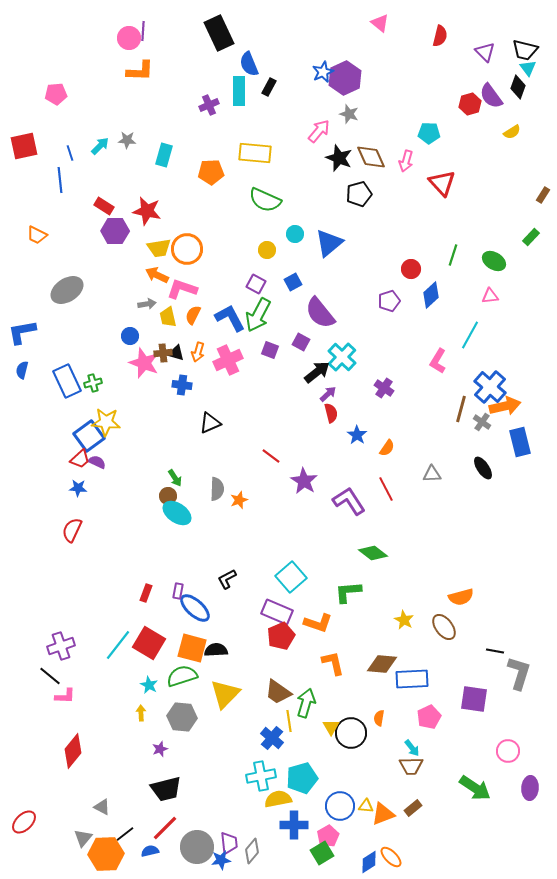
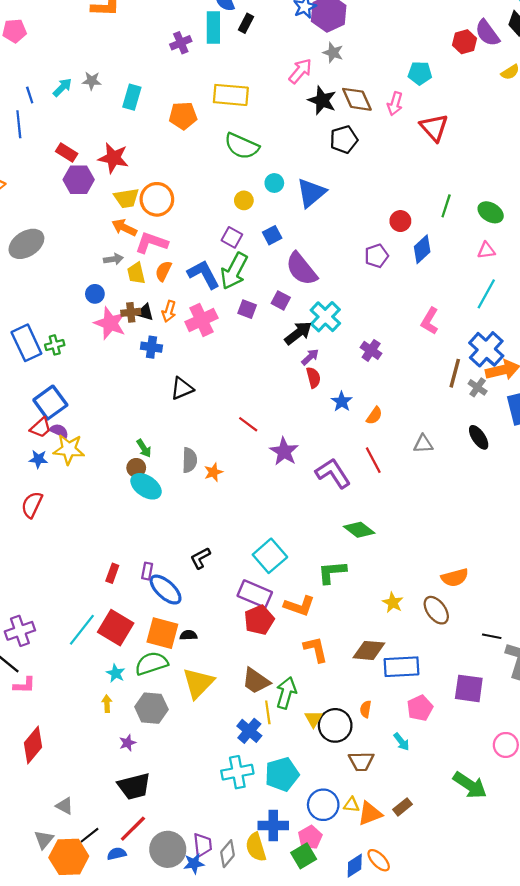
cyan line: (470, 335) -> (486, 294), moved
yellow star: (106, 422) -> (69, 449), moved
black semicircle: (216, 650) -> (188, 635), size x0.7
brown trapezoid: (411, 766) -> (361, 761), moved
yellow semicircle: (278, 799) -> (256, 847), moved, turned -96

